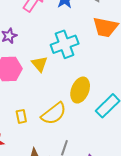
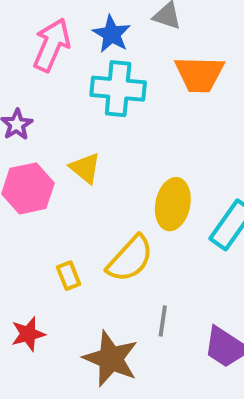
cyan cross: (65, 44) -> (118, 89), moved, turned 36

